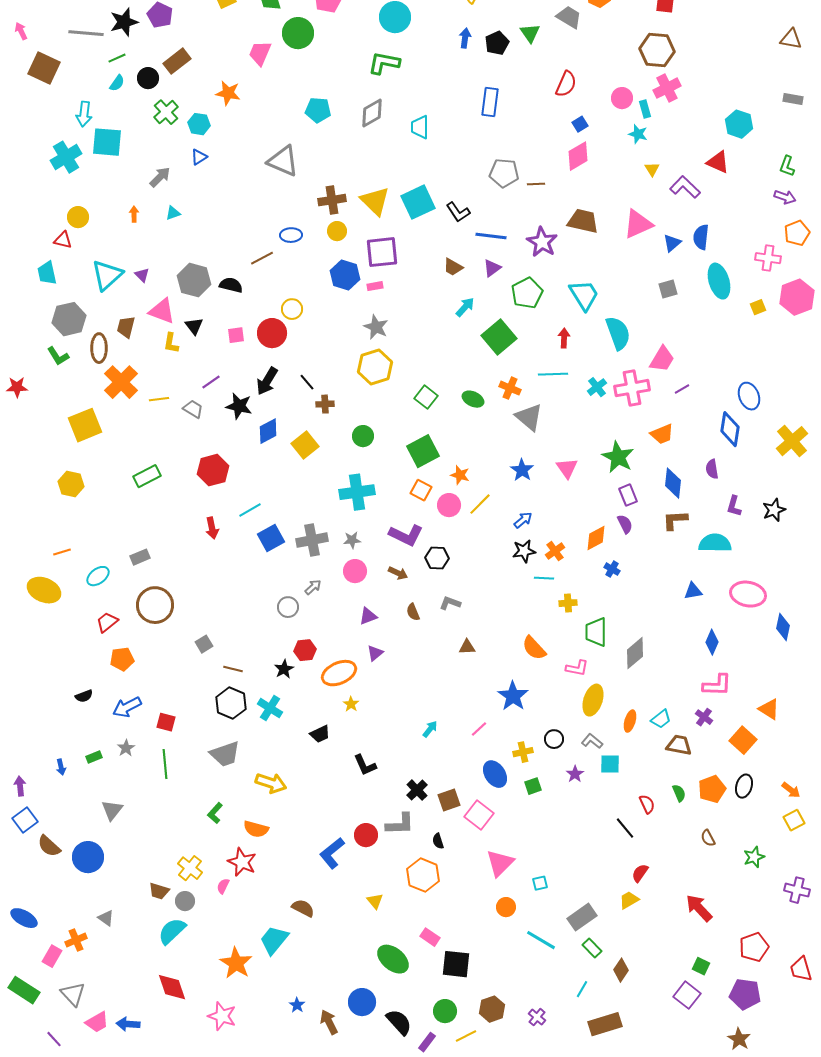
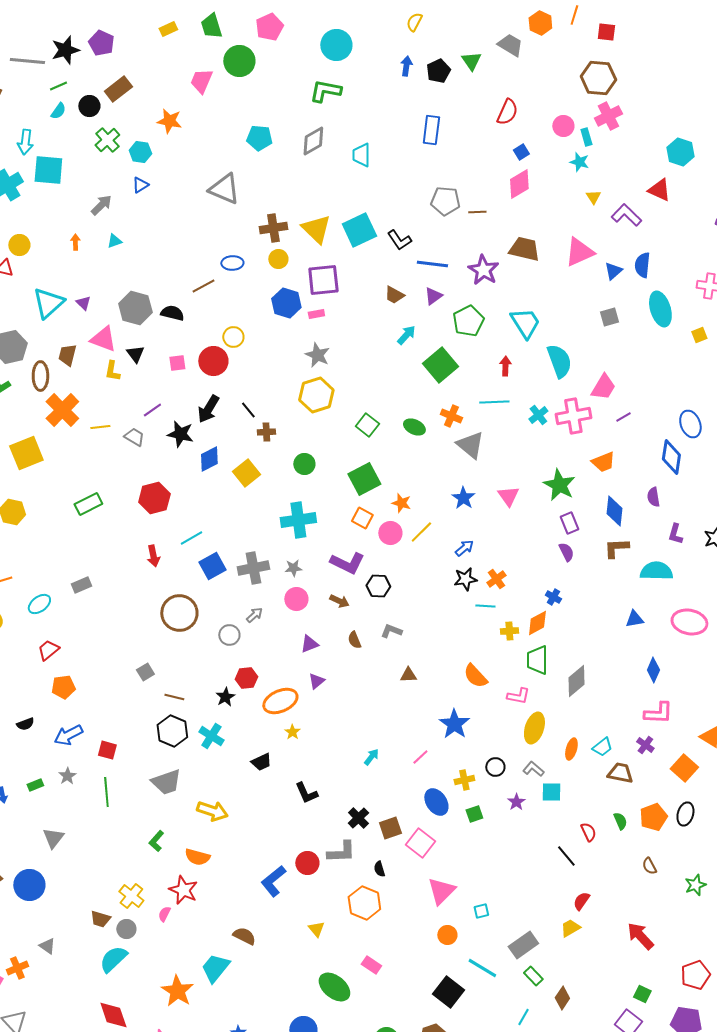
orange diamond: (596, 538) -> (537, 623), moved
brown circle: (155, 605) -> (179, 613), moved
black square: (456, 964) -> (448, 992), moved, turned 32

